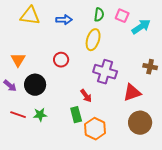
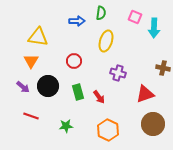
green semicircle: (99, 15) -> (101, 13), moved
yellow triangle: (30, 16) -> (38, 37), moved
cyan arrow: (141, 27) -> (154, 28), turned 126
purple cross: (105, 72) -> (118, 73), size x0.7
green star: (40, 115) -> (66, 126), moved
green rectangle: (76, 115) -> (78, 92), moved

